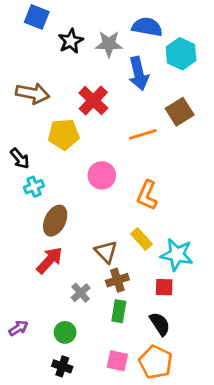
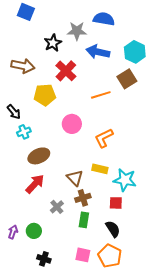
black star: (71, 41) -> (53, 43), moved
cyan hexagon: (181, 54) -> (135, 52), moved
blue arrow: (139, 74) -> (98, 52), turned 115
orange L-shape: (147, 195) -> (104, 138), turned 40
brown ellipse: (55, 221) -> (39, 156), turned 40
yellow rectangle: (141, 239) -> (100, 169), turned -35
purple arrow: (18, 328) -> (13, 232), turned -40
green circle: (65, 332) -> (34, 231), moved

